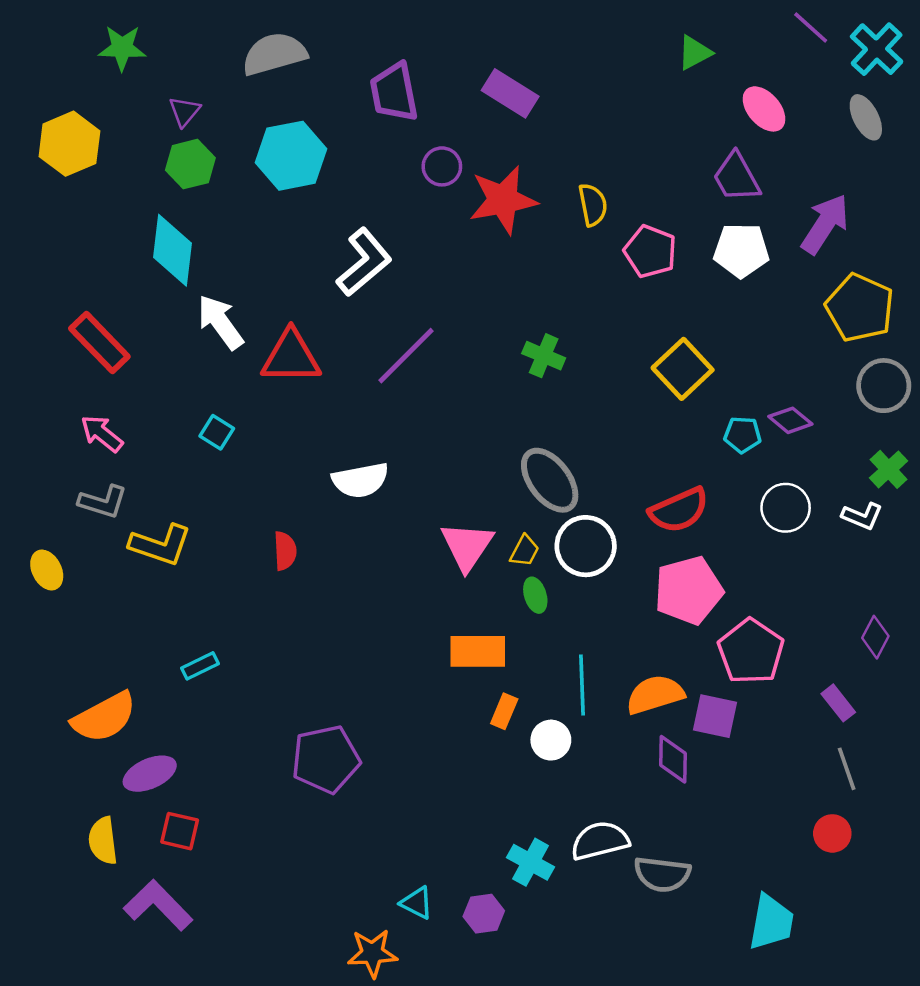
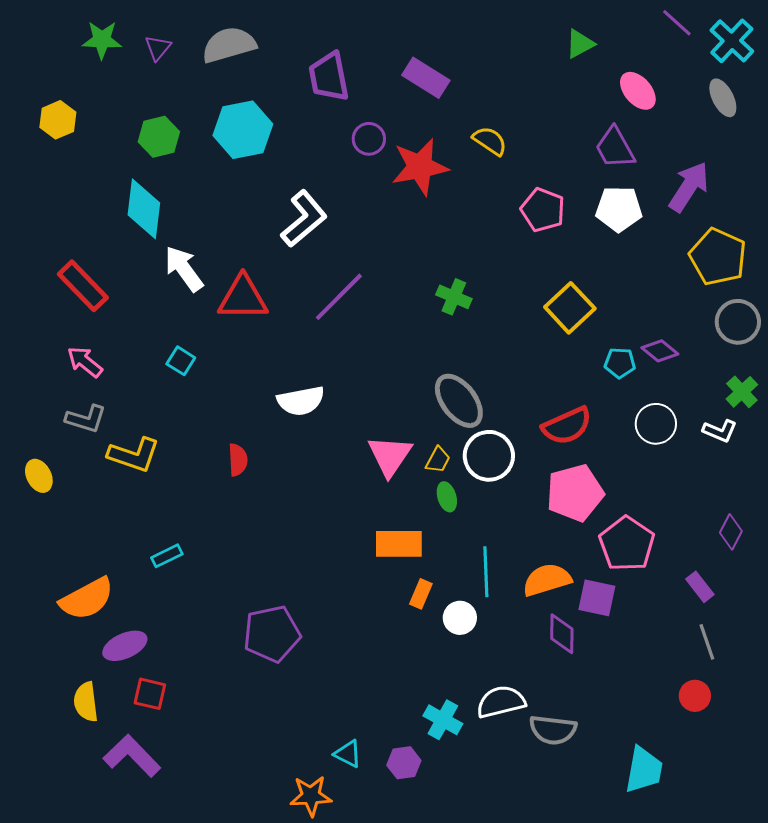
purple triangle: (184, 111) -> (158, 48), moved
yellow hexagon: (69, 144) -> (58, 120), size x0.7
yellow semicircle: (593, 205) -> (490, 141), moved, turned -45

